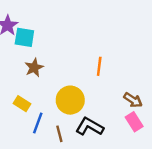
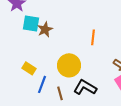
cyan square: (24, 37) -> (31, 23), moved
brown star: (34, 68) -> (45, 29), moved

